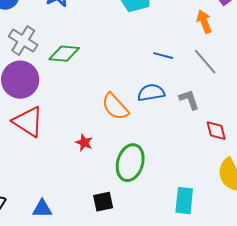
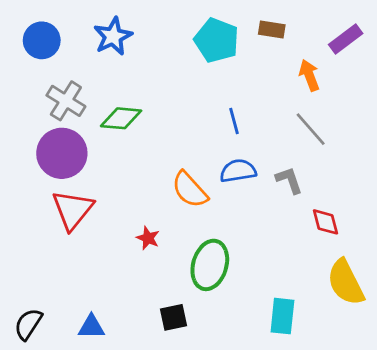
blue line: (163, 56) -> (234, 121), moved, turned 60
red triangle: (28, 122) -> (73, 210), turned 36

